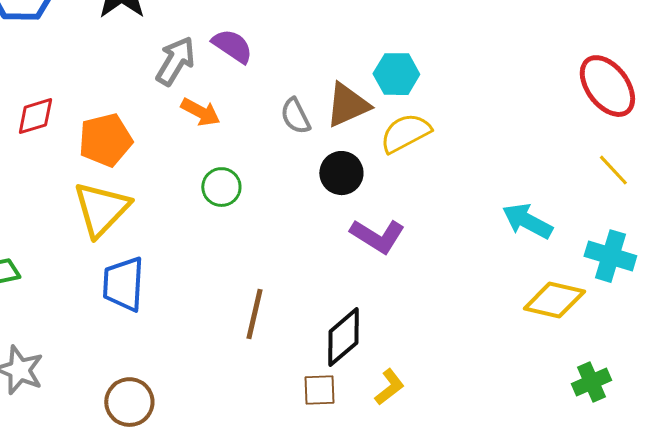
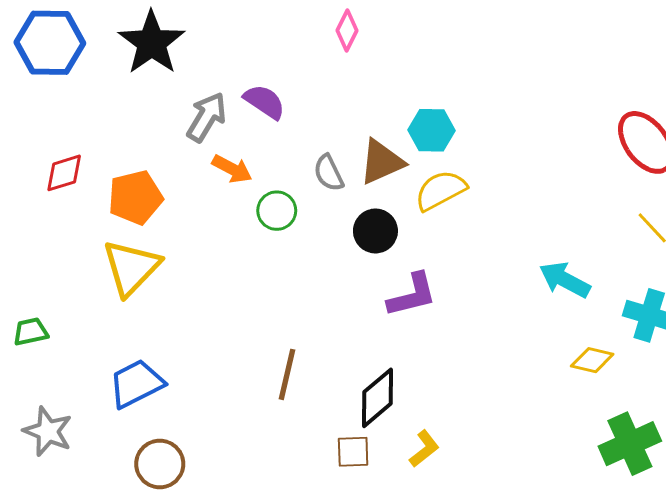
green circle: (221, 187) -> (277, 211), moved
purple L-shape: (377, 236) -> (412, 295), turned -46
blue trapezoid: (123, 284) -> (136, 384), moved, turned 60
yellow diamond: (554, 300) -> (592, 360), size x0.7
green cross: (591, 382) -> (630, 444), size x1.5

